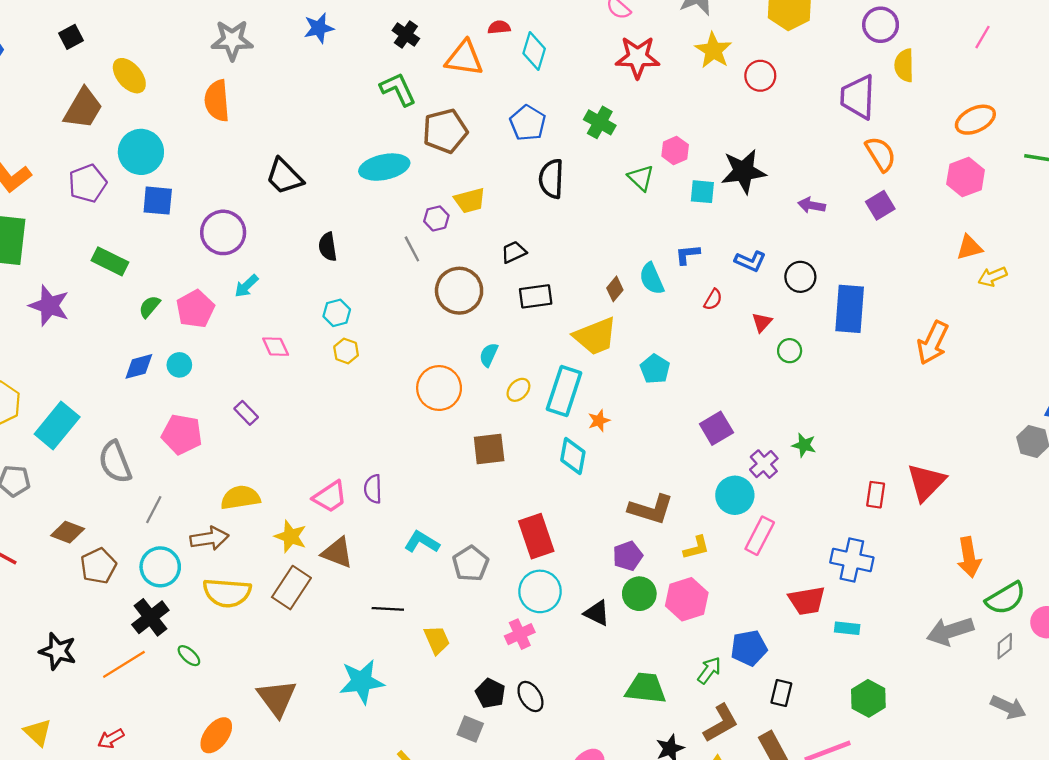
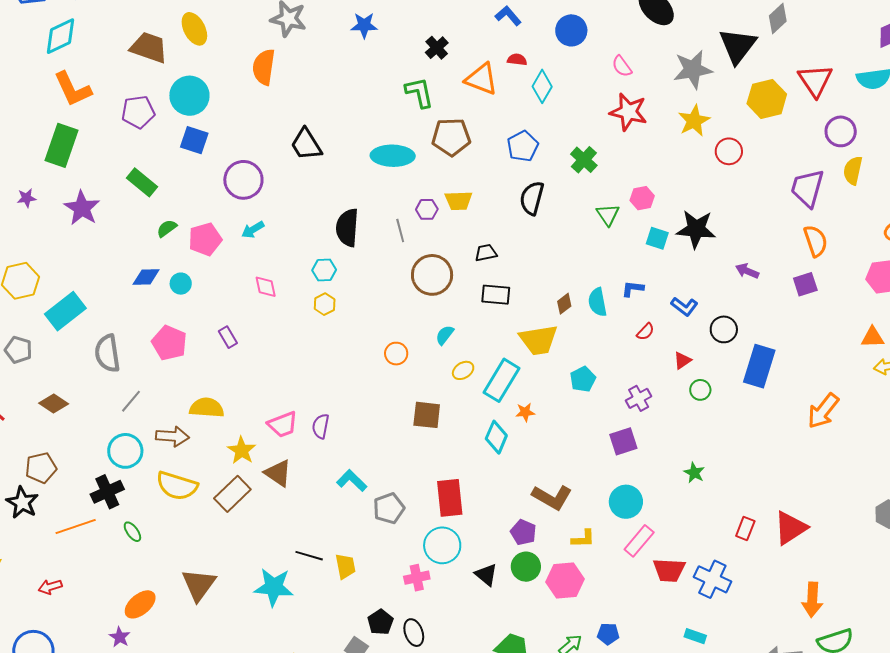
brown trapezoid: (83, 108) -> (149, 48), turned -114
black semicircle: (328, 247) -> (347, 228), moved, size x1.5
orange circle: (439, 388) -> (396, 354), size x0.6
purple cross: (764, 464) -> (639, 398), moved
purple pentagon: (628, 556) -> (523, 532), turned 30
brown pentagon: (98, 566) -> (41, 468), moved
red trapezoid: (807, 601) -> (669, 570), moved
black line: (388, 609) -> (309, 556), moved
blue pentagon: (749, 648) -> (608, 634), size x0.7

